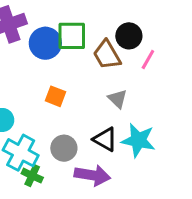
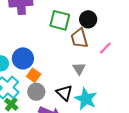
black circle: (129, 36) -> (88, 19), moved
blue circle: (45, 43) -> (23, 58), moved
orange square: (55, 96) -> (34, 75), moved

